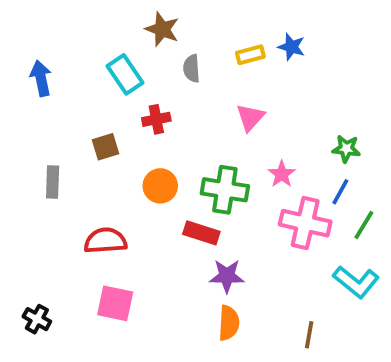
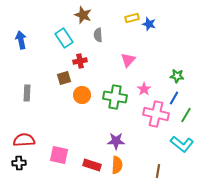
yellow rectangle: (250, 55) -> (132, 18), moved
brown square: (105, 147) -> (64, 78), moved
red rectangle: (201, 233) -> (92, 165), moved
red semicircle: (105, 241) -> (24, 140), moved
black cross: (37, 319) -> (19, 163), turned -32

